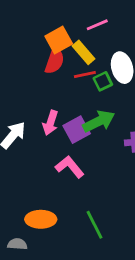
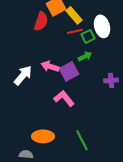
red semicircle: (55, 61) -> (41, 21), moved
green arrow: (99, 121) -> (85, 56), moved, size x0.6
pink arrow: (50, 123) -> (50, 66), turned 90

